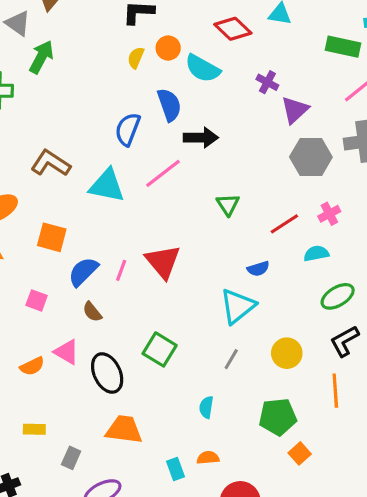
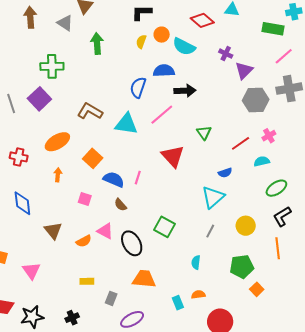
green arrow: (41, 57) -> (97, 43), moved, turned -30
blue semicircle: (169, 105) -> (164, 71), turned -70
orange square: (52, 237) -> (93, 158), turned 30
red triangle: (163, 262) -> (173, 156), moved
blue semicircle: (83, 272) -> (114, 179), turned 70

